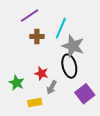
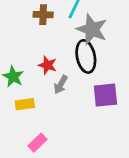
purple square: (85, 94) -> (105, 95), turned 30
yellow rectangle: (35, 103) -> (25, 104), moved

